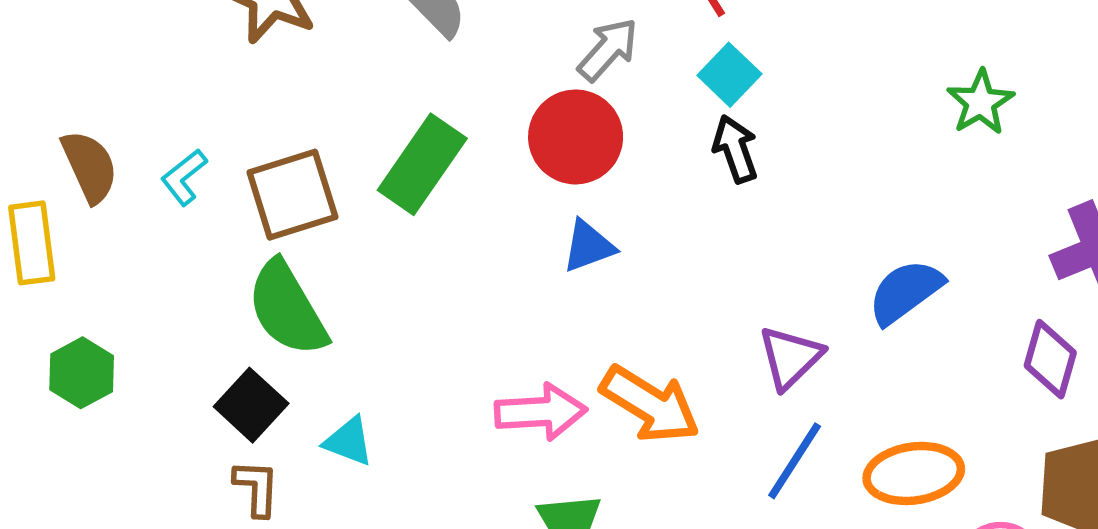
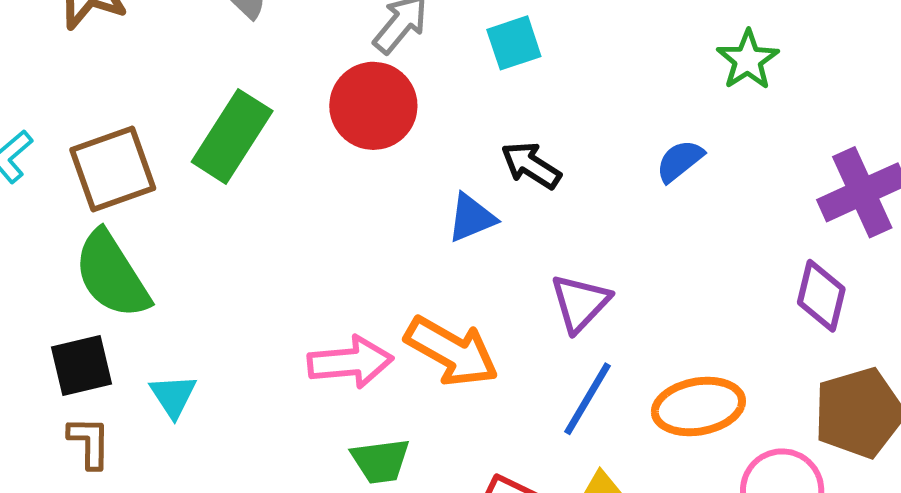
cyan square: (729, 75) -> (514, 43), turned 30
black arrow: (735, 149) -> (531, 165), moved, turned -36
blue triangle: (589, 246) -> (471, 218), moved
blue semicircle: (905, 292) -> (680, 161), moved, size x0.7
black square: (251, 405) -> (81, 366), turned 36
cyan triangle: (349, 441) -> (173, 396), turned 38

